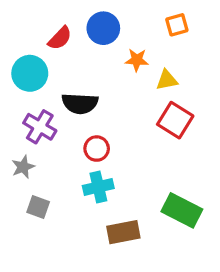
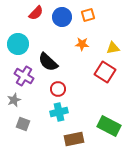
orange square: (177, 25) -> (88, 15), moved
red semicircle: (60, 38) -> (36, 13), moved
orange star: (137, 60) -> (82, 44), moved
yellow triangle: (167, 80) -> (113, 48), moved
black semicircle: (80, 103) -> (48, 62), turned 40

